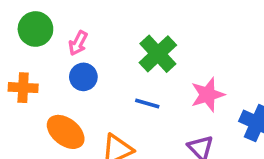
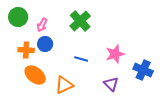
green cross: (158, 54) -> (80, 21), moved
orange cross: (23, 88) -> (26, 50), moved

